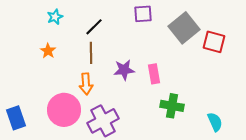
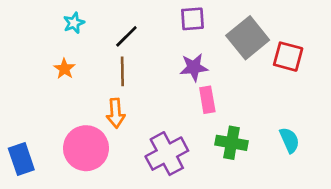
purple star: (124, 70) -> (194, 67), moved
purple cross: (103, 121) -> (167, 154), moved
cyan semicircle: (215, 122) -> (289, 140), moved

